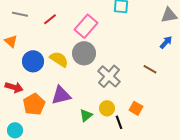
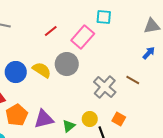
red line: (50, 19) -> (51, 31), moved
pink rectangle: (86, 26) -> (83, 37), moved
gray cross: (109, 76) -> (105, 87), moved
purple triangle: (61, 95) -> (44, 119), moved

